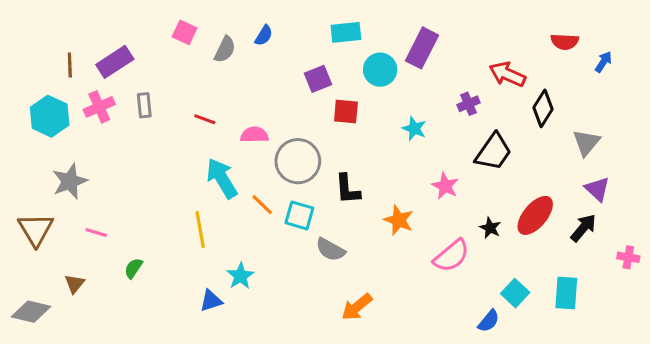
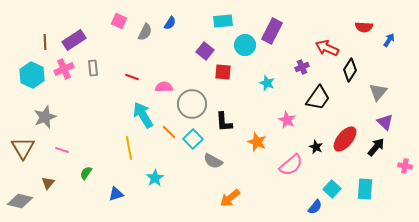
purple square: (318, 79) -> (205, 51), turned -30
cyan square: (299, 215) -> (193, 139), turned 30
blue triangle: (211, 301) -> (116, 194), moved

